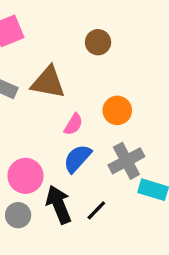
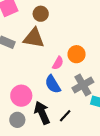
brown circle: (98, 42) -> (41, 14), moved
pink semicircle: (73, 124) -> (58, 63), moved
blue semicircle: (77, 159) -> (53, 84), turned -72

